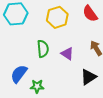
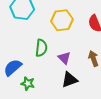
black triangle: (88, 77) -> (70, 80), moved

